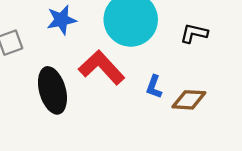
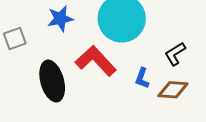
black L-shape: (194, 33) -> (175, 54), moved, turned -45

